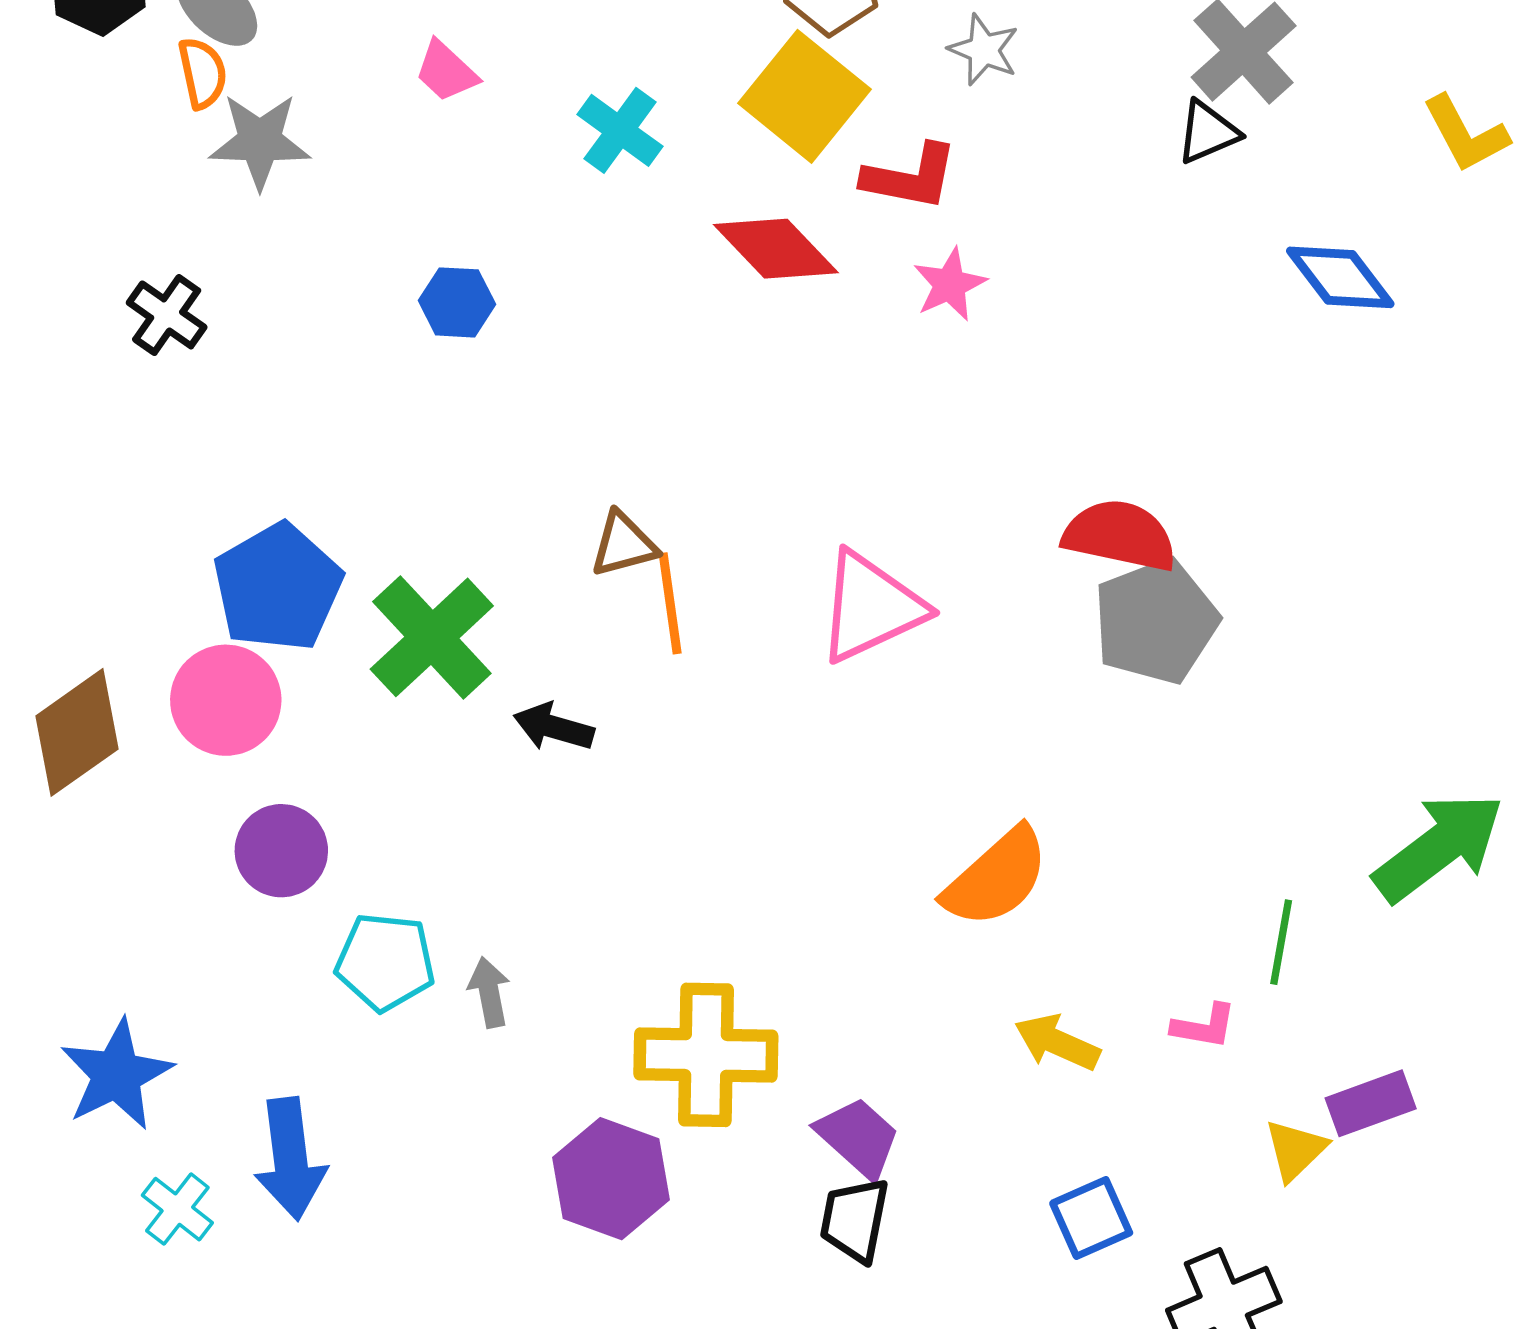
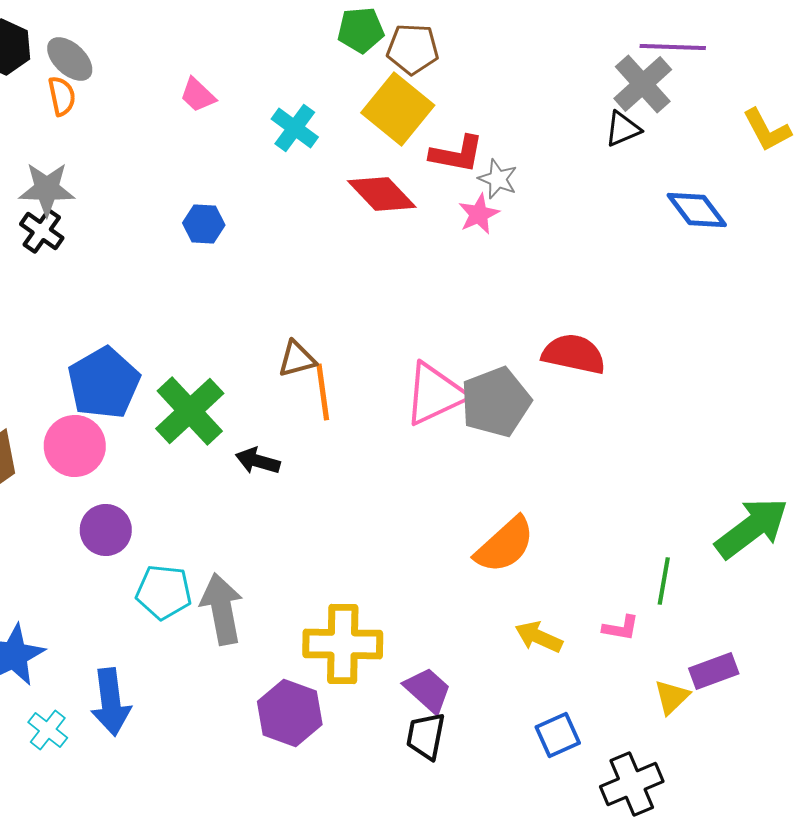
gray star: (984, 50) -> (498, 179), moved
gray star: (260, 141) -> (47, 189), moved
gray pentagon: (1156, 621) -> (496, 402), moved
gray arrow: (489, 992) -> (222, 609), size x1.8

